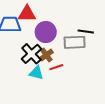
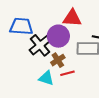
red triangle: (27, 14) -> (72, 18), moved
black cross: (31, 54) -> (40, 45), moved

